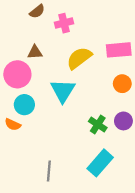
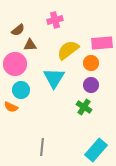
brown semicircle: (37, 11) -> (18, 30), moved
orange circle: (122, 84) -> (91, 63), moved
purple circle: (123, 121) -> (91, 85), moved
cyan rectangle: (100, 163) -> (96, 150), moved

